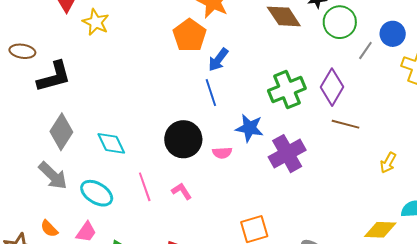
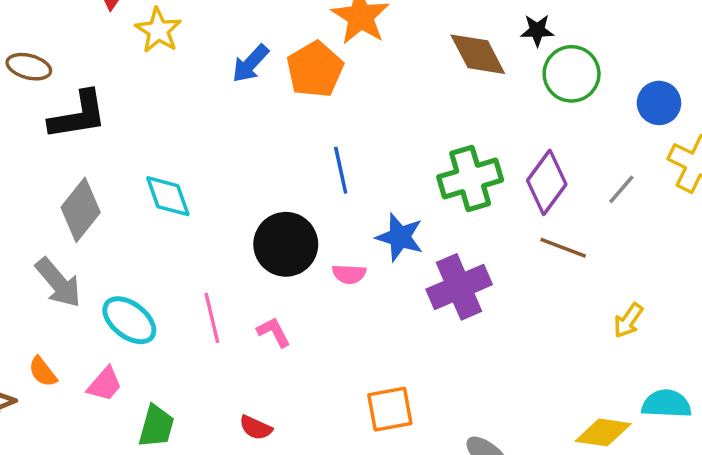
gray line: (365, 50) -> (621, 189), moved
blue arrow: (218, 60) -> (250, 64), moved
cyan diamond: (111, 143) -> (168, 196), moved

